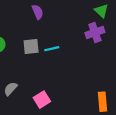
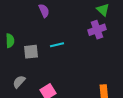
gray square: (31, 47) -> (31, 52), moved

